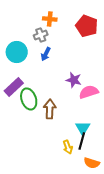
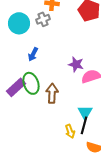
cyan circle: (17, 52) -> (19, 23), moved
blue arrow: (46, 54) -> (33, 54), moved
purple rectangle: (14, 87) -> (16, 87), moved

